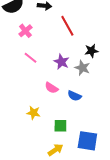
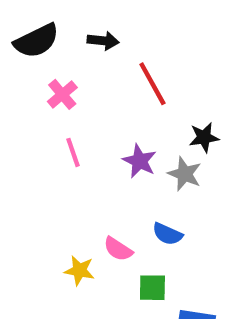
pink line: (30, 58) -> (73, 152), turned 32
pink semicircle: (51, 88) -> (118, 249), moved
green square: (60, 126) -> (152, 288), moved

